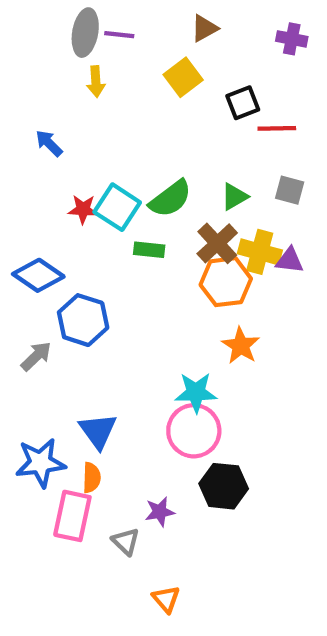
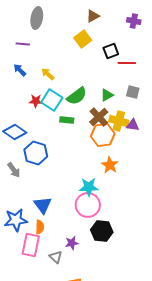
purple line: (119, 35) -> (23, 44), moved
yellow arrow: (96, 82) -> (48, 74), moved, turned 136
gray arrow: (36, 356) -> (14, 170), turned 98

